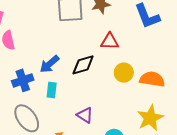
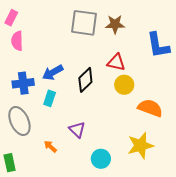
black diamond: (83, 65) -> (85, 80), turned -40
yellow circle: (124, 73) -> (124, 85), moved

